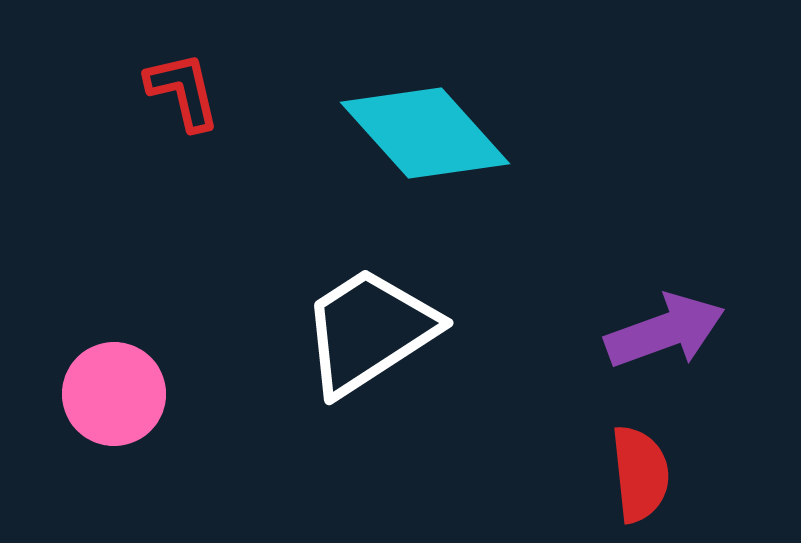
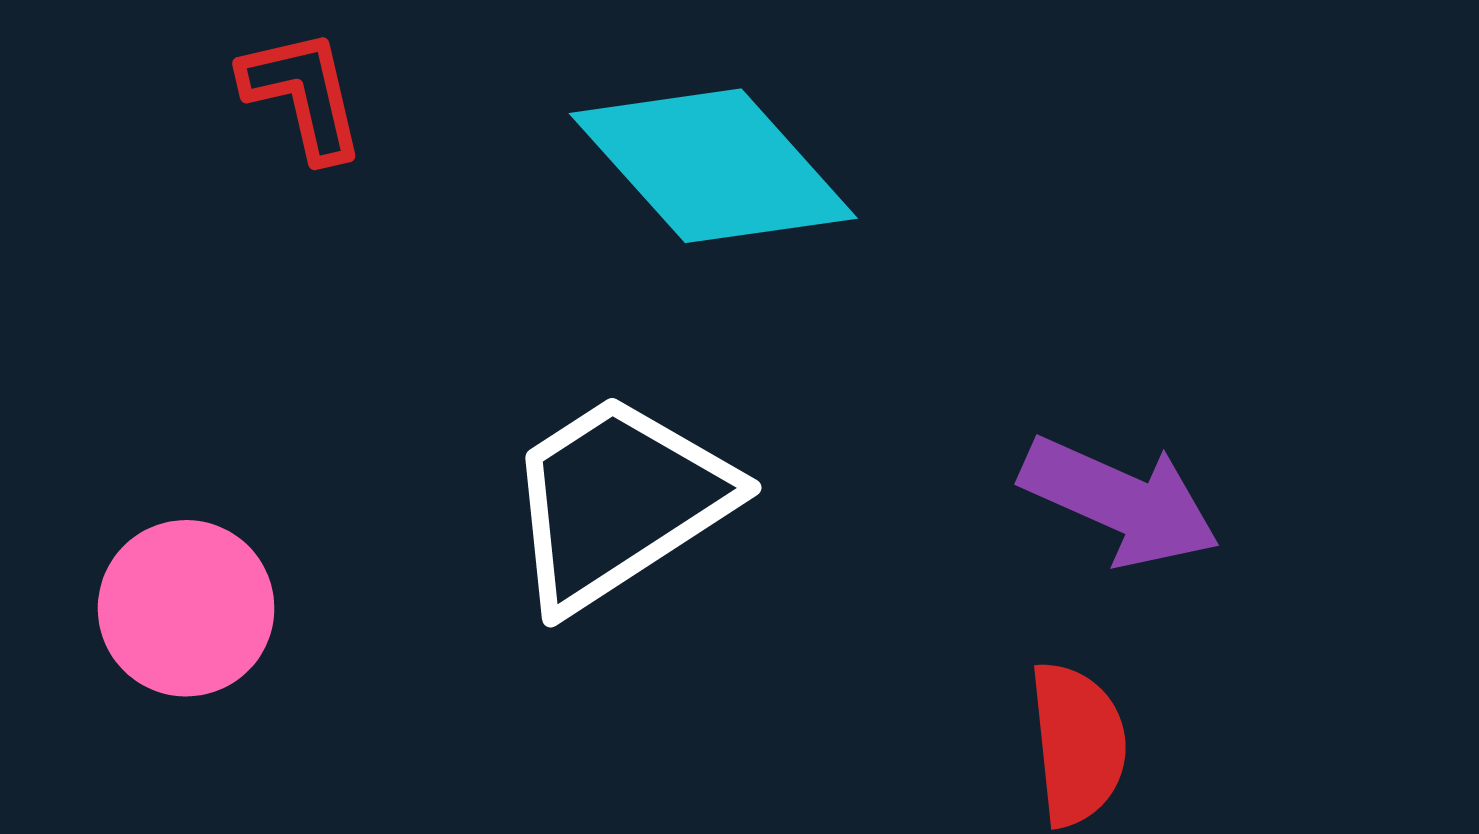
purple arrow: (665, 331) -> (1120, 501), turned 44

